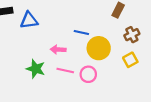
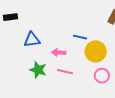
blue triangle: (29, 20) -> (32, 40), moved
pink circle: (88, 74) -> (102, 76), moved

